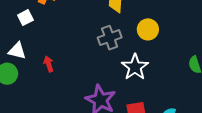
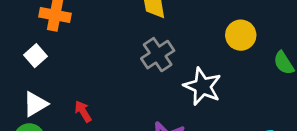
yellow circle: (148, 29) -> (241, 35), moved
white triangle: (17, 51) -> (35, 104), turned -30

